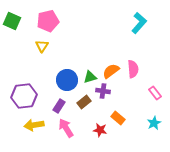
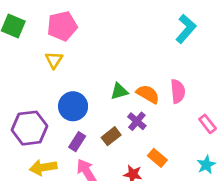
orange semicircle: (111, 71) -> (148, 94), turned 66
green triangle: (90, 77) -> (119, 91), moved
blue circle: (67, 80) -> (73, 106), moved
purple cross: (103, 91) -> (137, 121), turned 32

